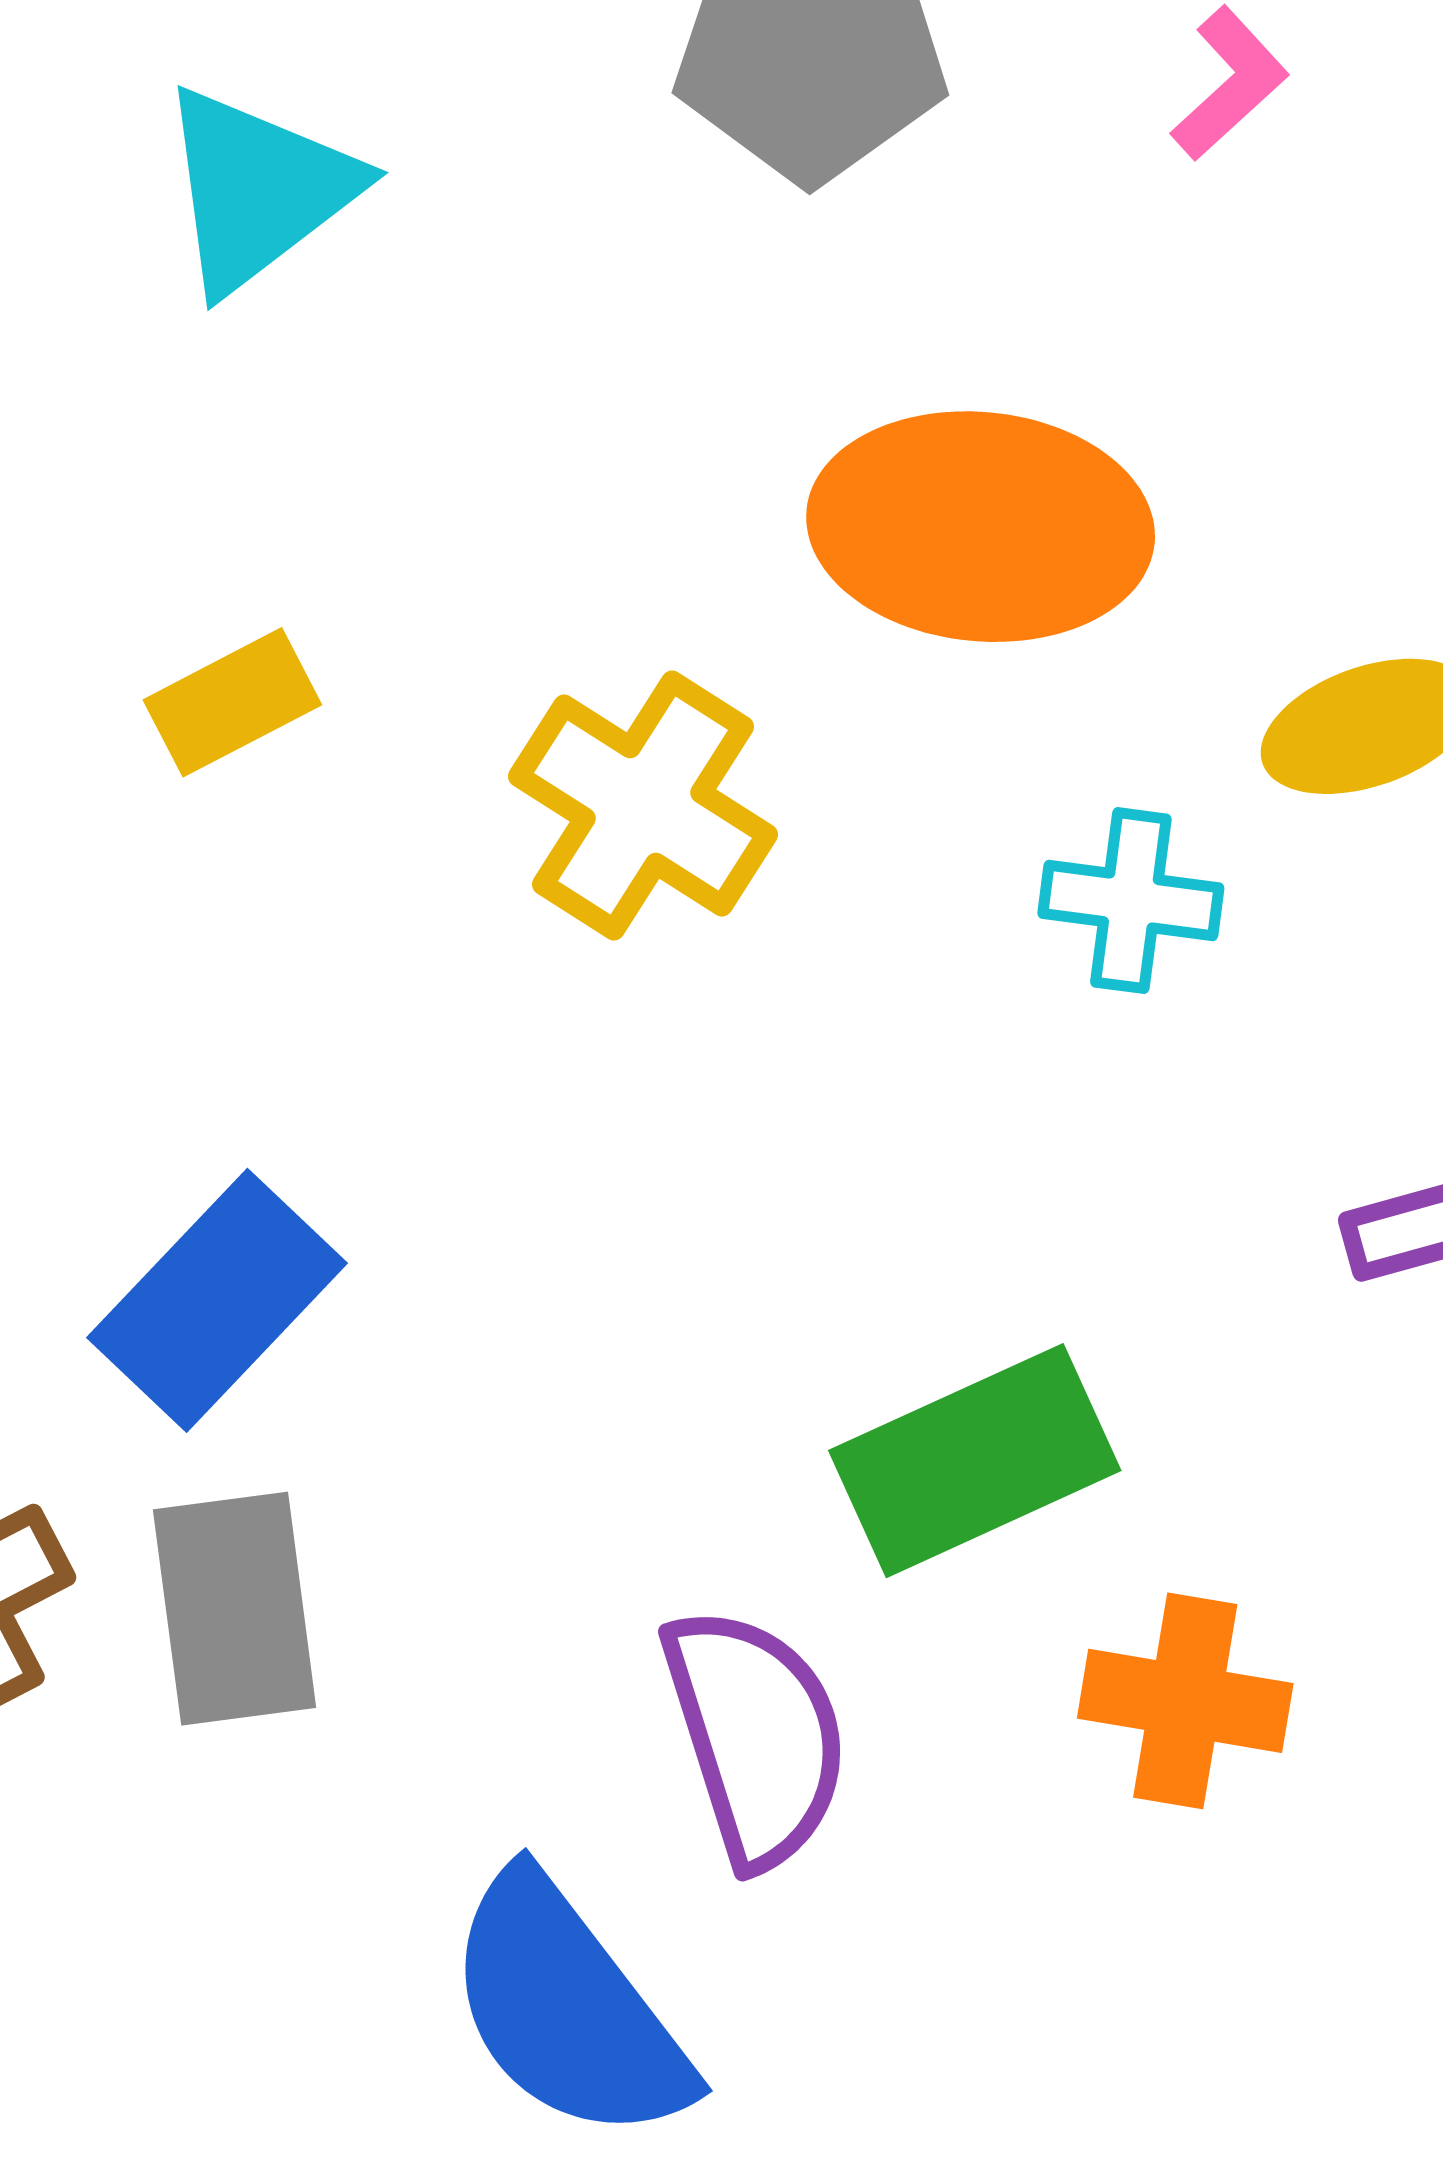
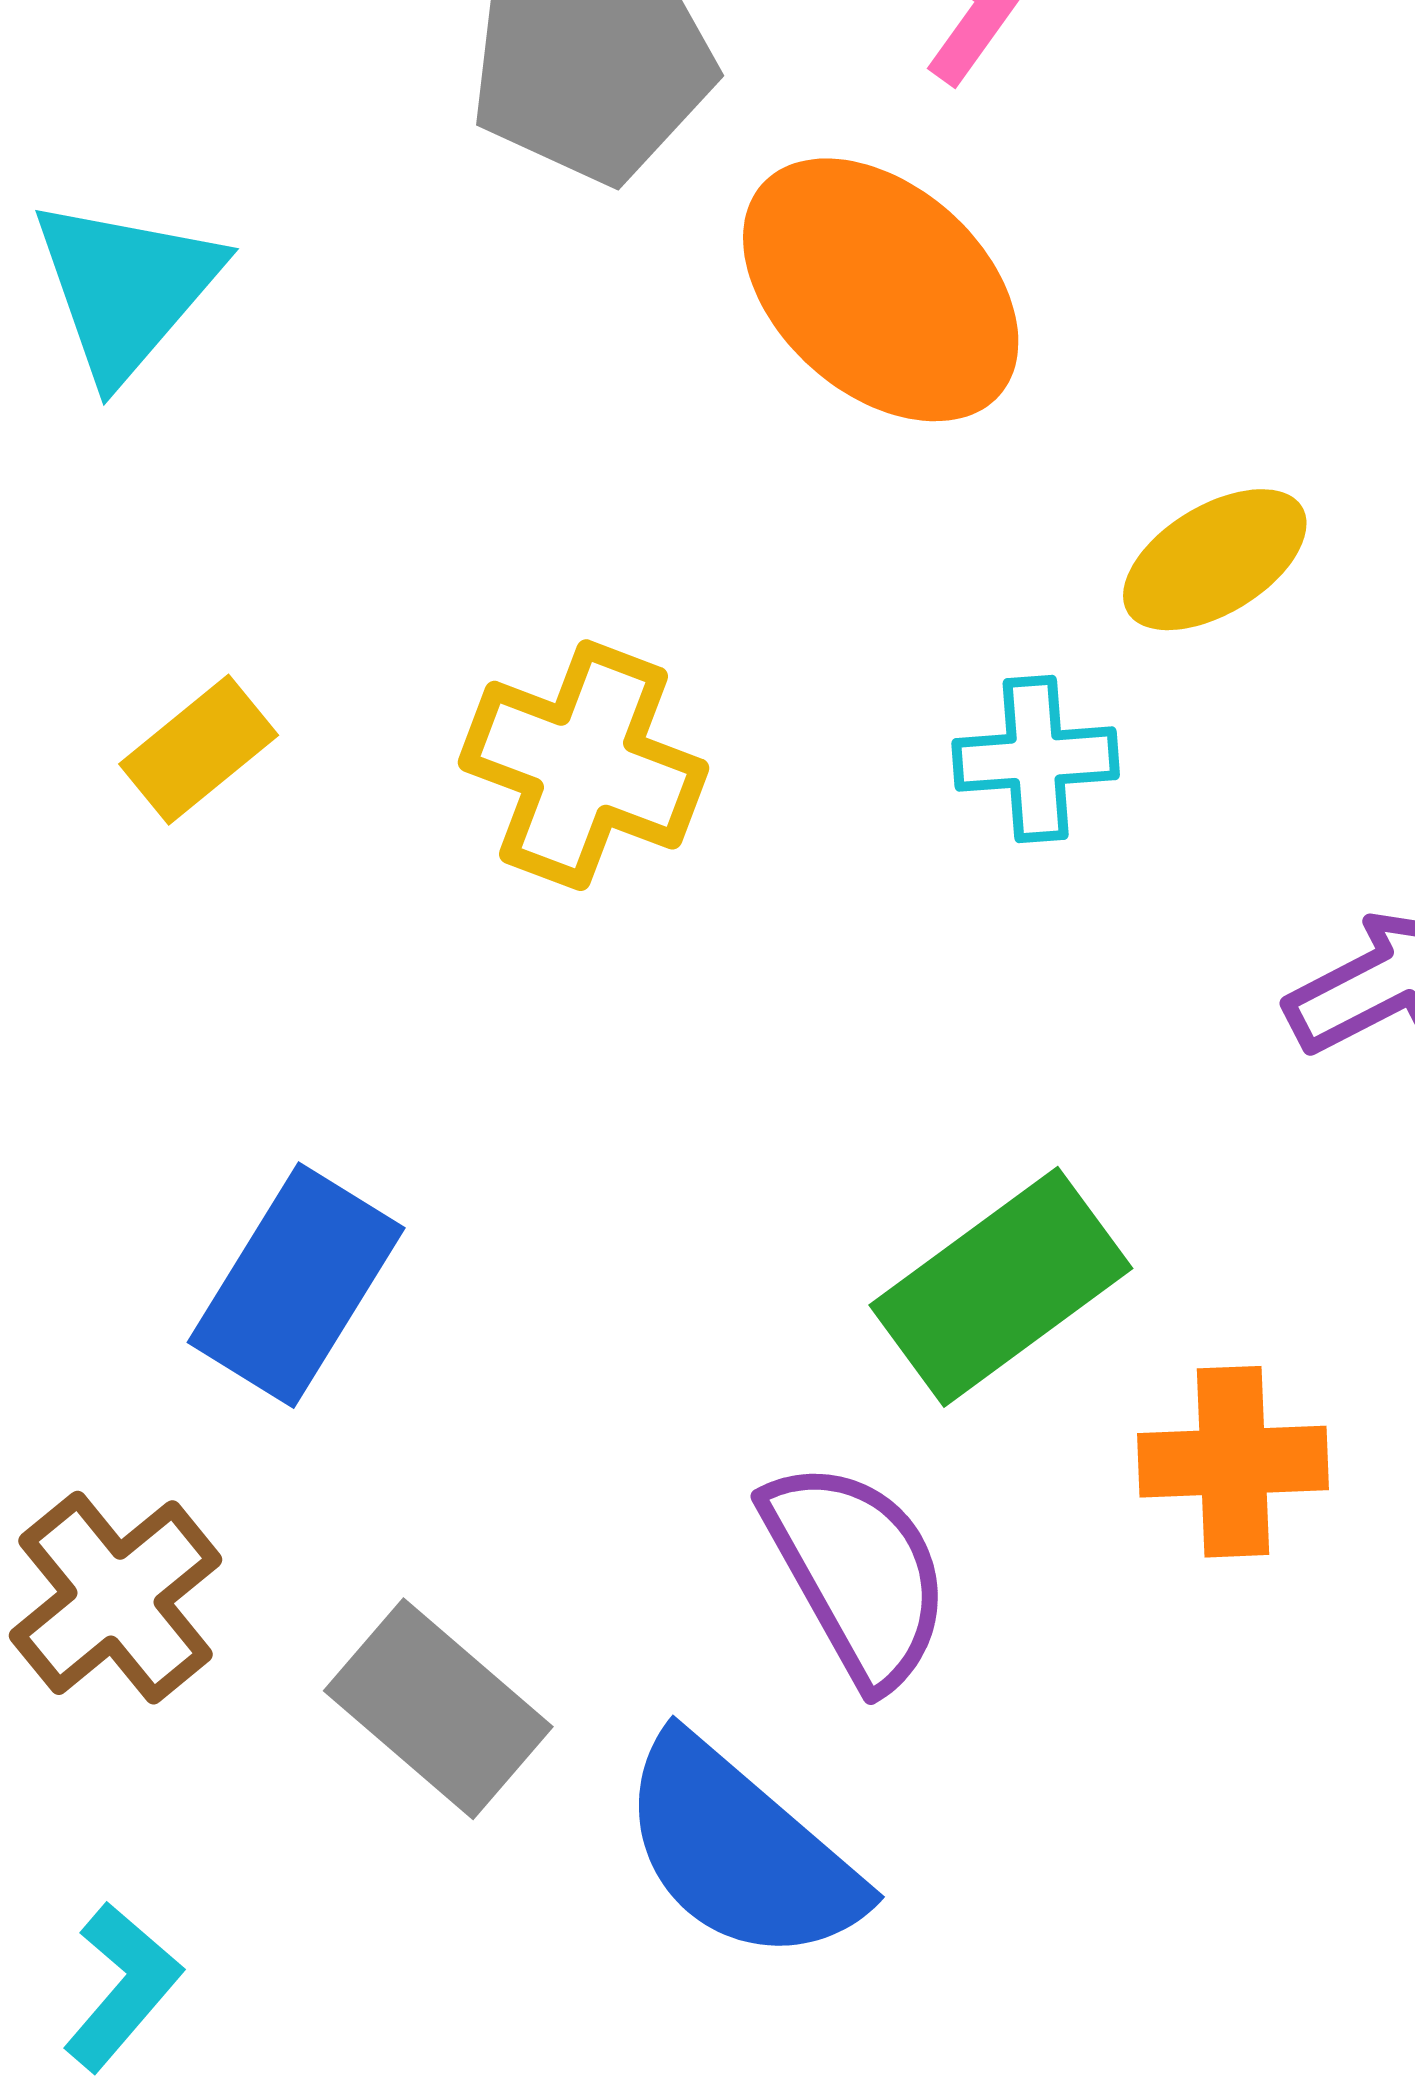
orange ellipse: (981, 527) -> (881, 290), moved, turned 48
gray rectangle: (235, 1609) -> (438, 1709), moved, turned -30

